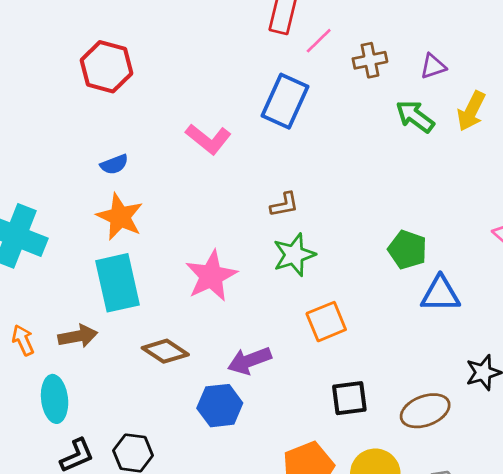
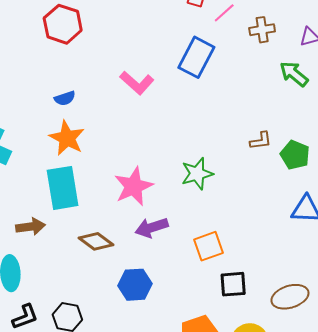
brown L-shape: (284, 205) -> (261, 141), moved
green pentagon: (407, 250) -> (295, 155), moved
orange square: (326, 322) -> (209, 246), moved
purple arrow: (249, 361) -> (152, 228), moved

